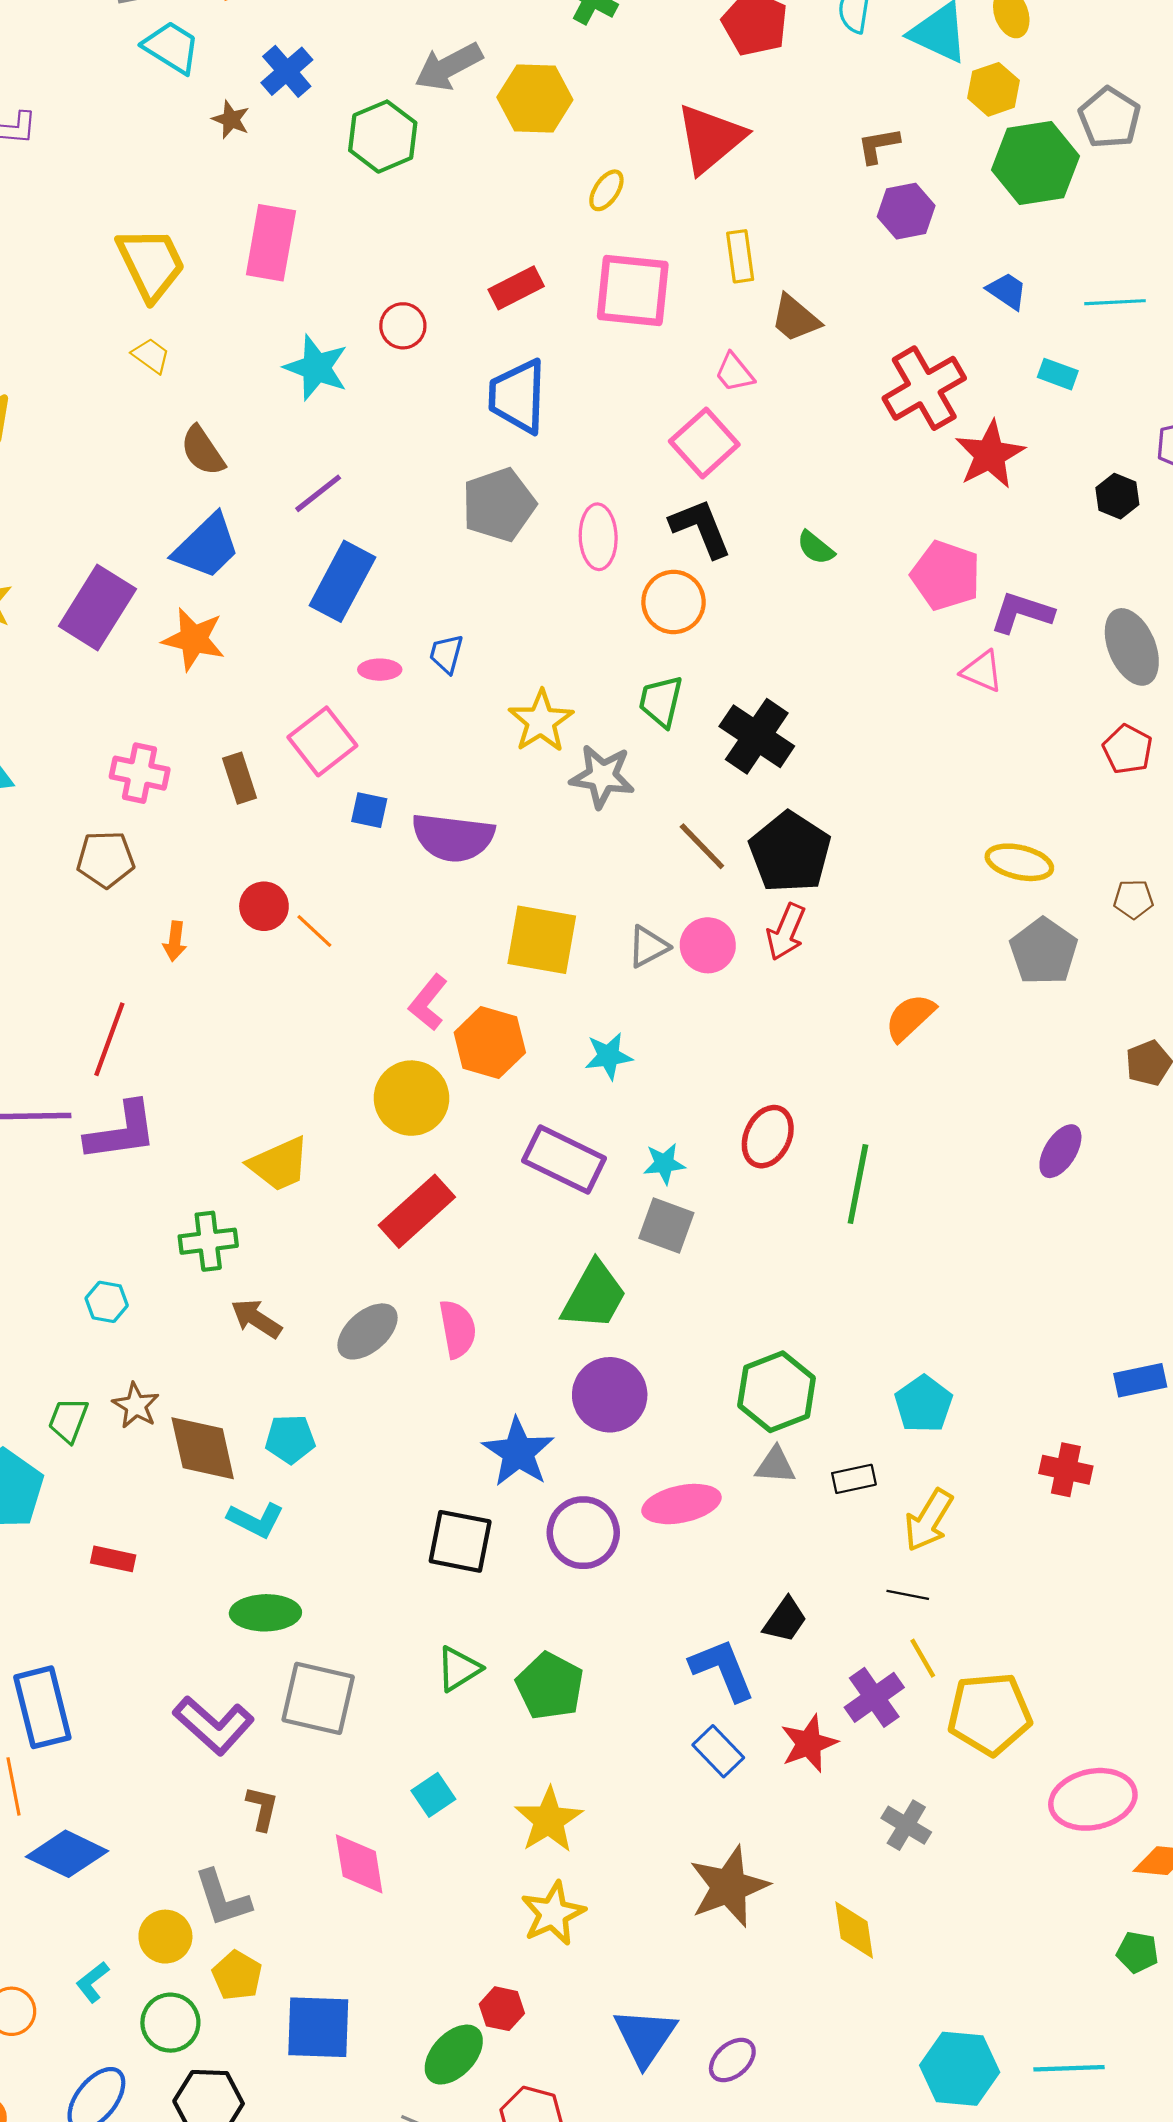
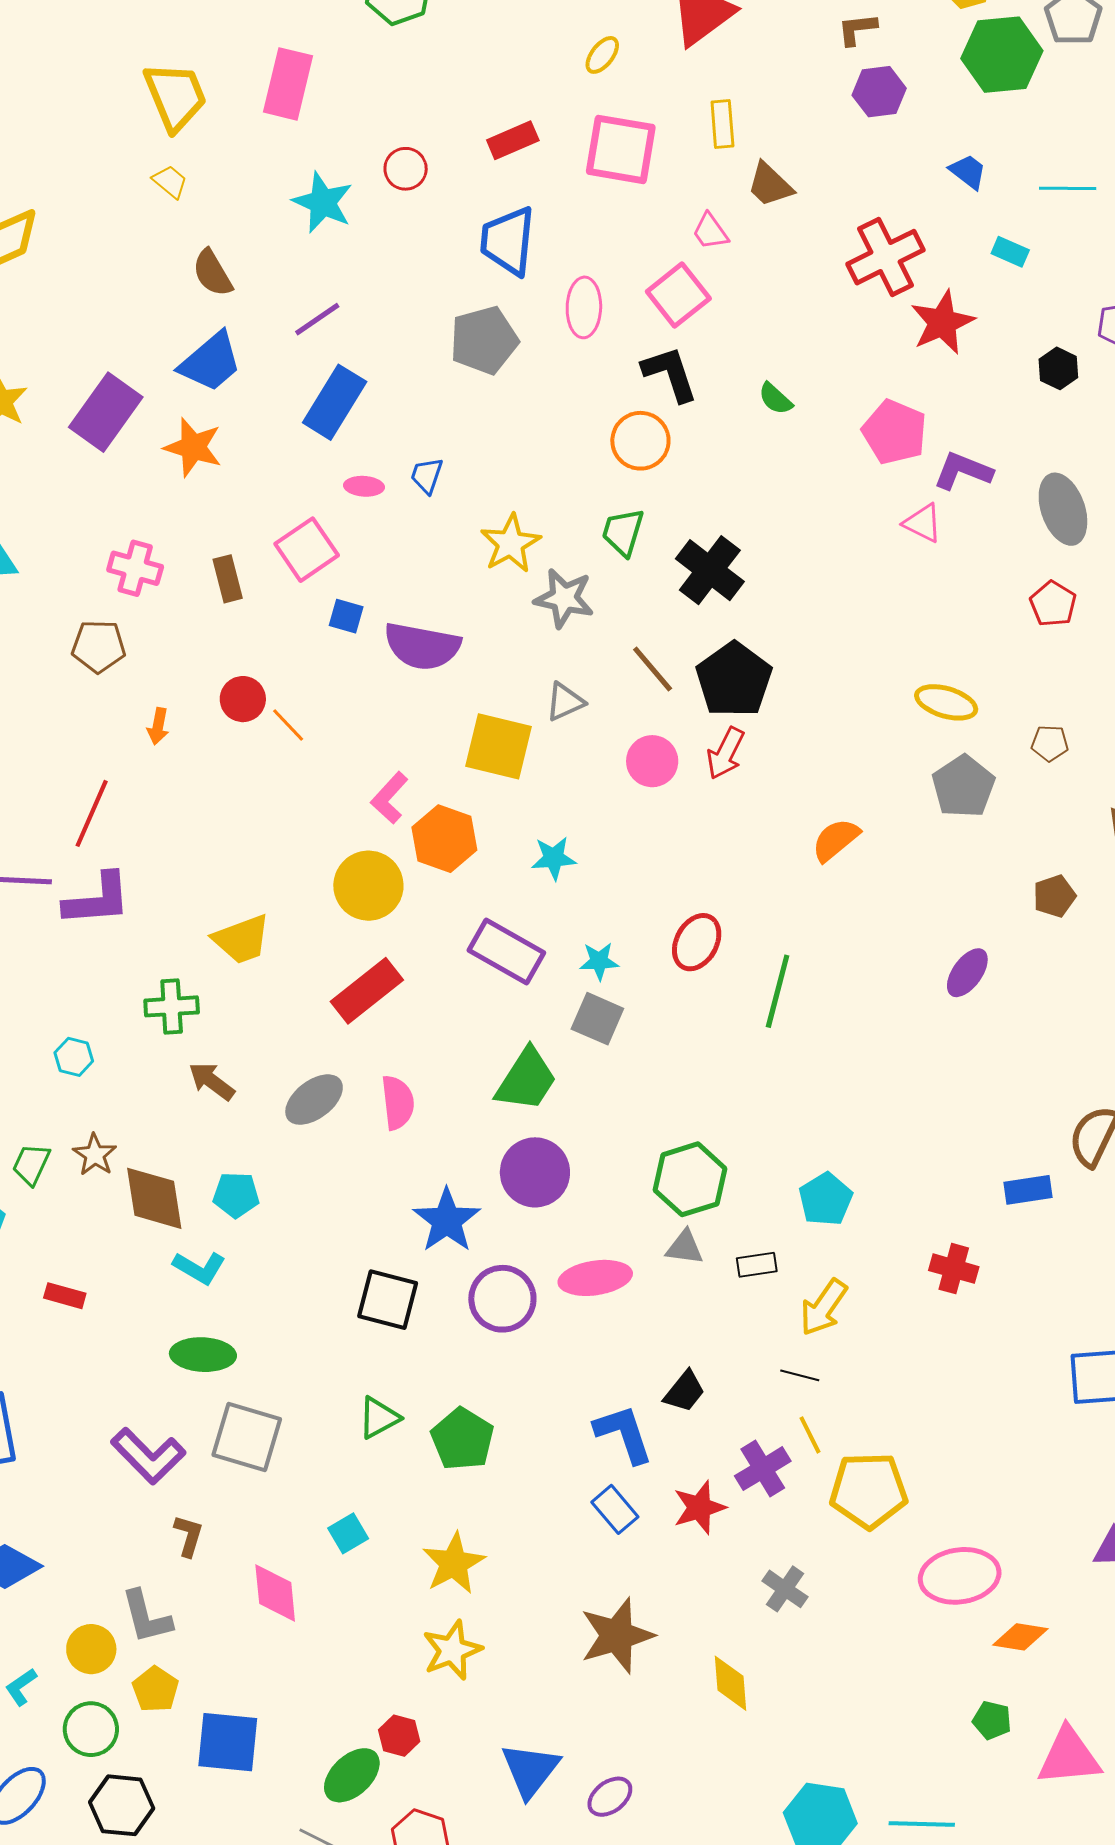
pink ellipse: (598, 537) -> (584, 307), moved
gray triangle: (648, 947) -> (565, 702), moved

